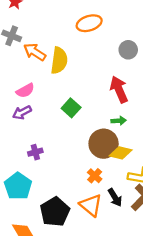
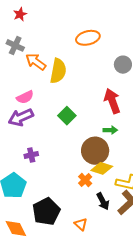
purple arrow: (22, 112) -> (21, 117), size x1.4
yellow diamond: (121, 153) -> (102, 168), moved
orange triangle: (91, 205) -> (81, 224), moved, size x0.6

